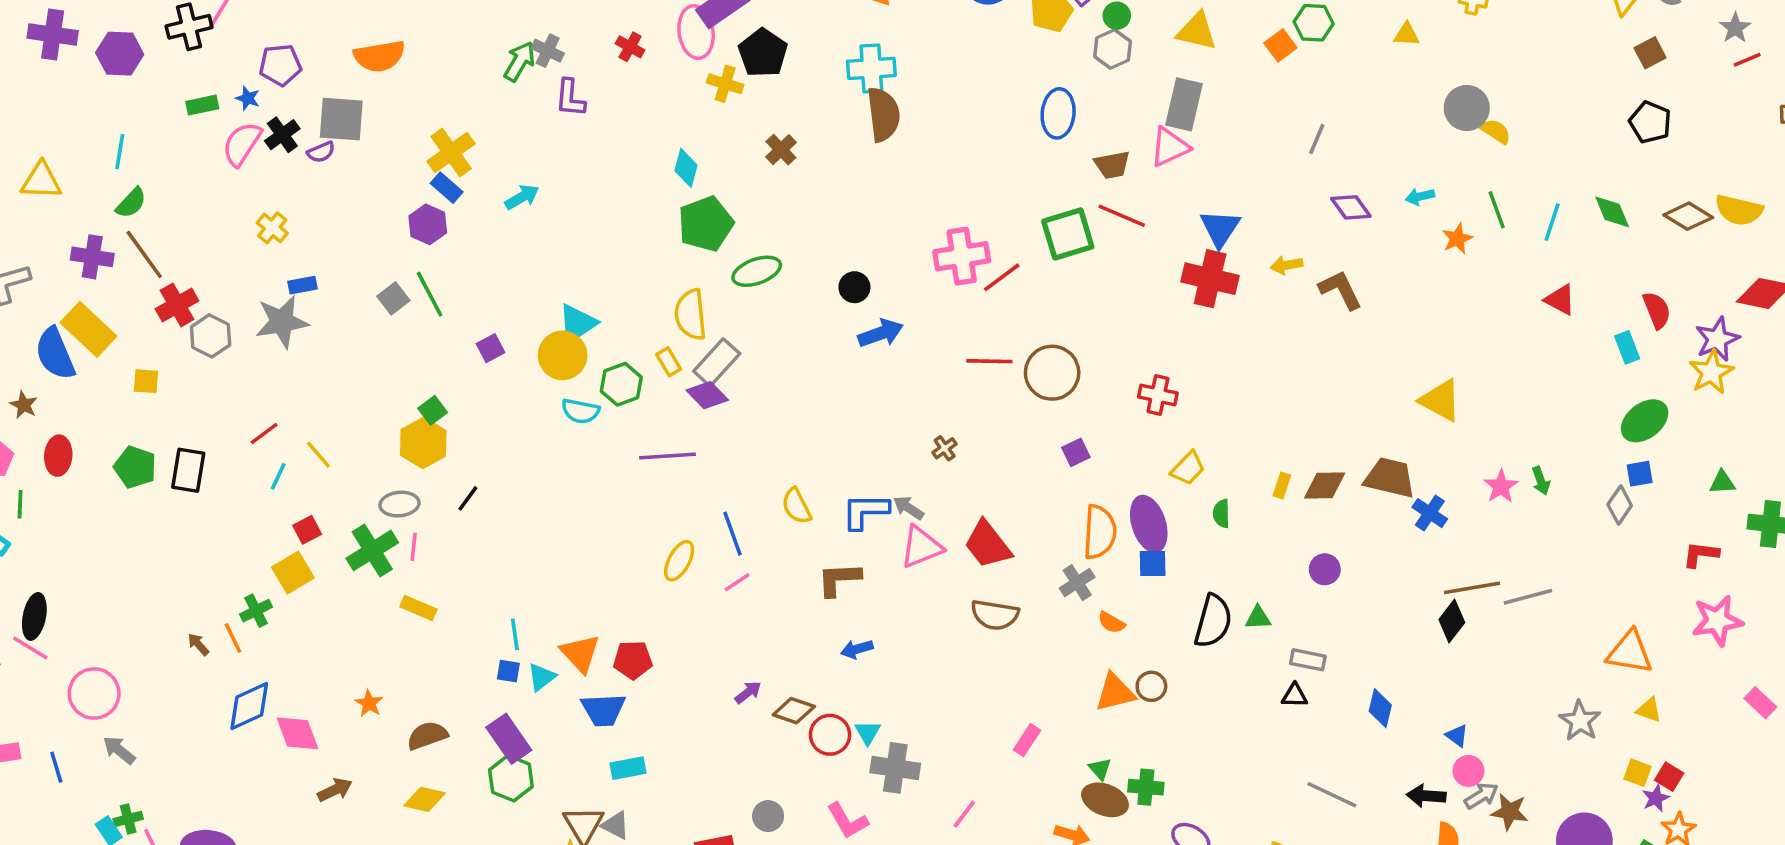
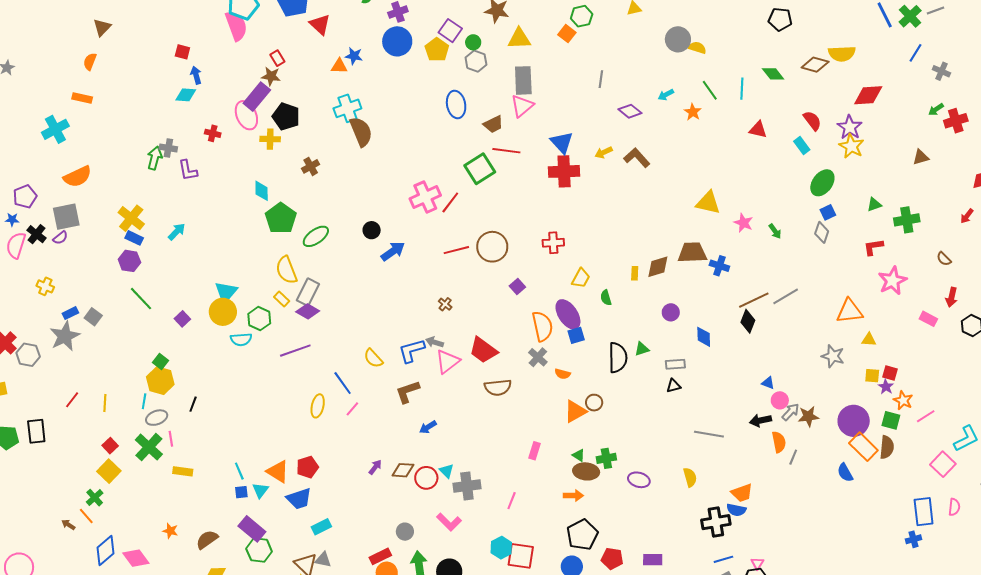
brown cross: (781, 150) -> (311, 166), turned 30
gray square: (393, 298) -> (93, 317), moved
yellow line: (318, 455) -> (105, 403), turned 60
cyan line: (278, 476) -> (144, 401), moved
pink star: (1501, 486) -> (743, 223), moved
blue diamond: (1380, 708) -> (704, 337), moved

